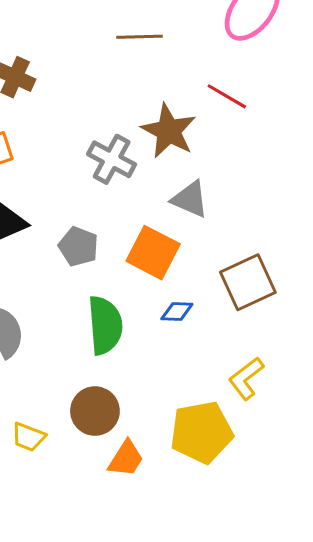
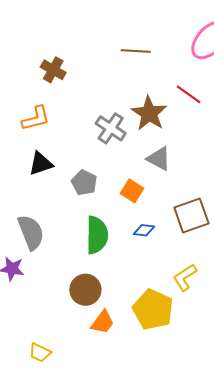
orange square: (153, 253) -> (132, 191), size x0.7
yellow pentagon: (202, 432) -> (153, 310), turned 30
yellow trapezoid: (28, 437) -> (40, 353), moved

